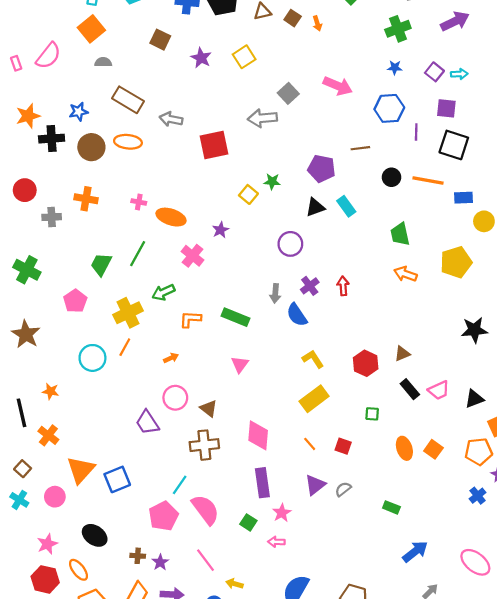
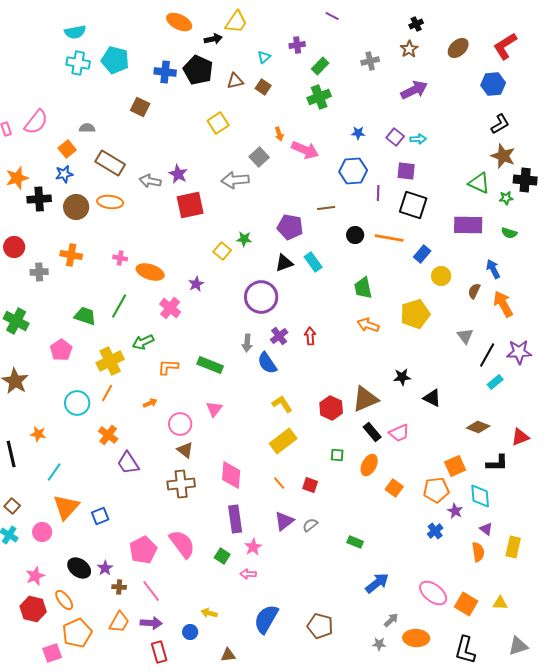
orange arrow: (317, 23) -> (279, 134), moved
orange square: (91, 29) -> (67, 149), moved, size x0.7
green cross: (398, 29) -> (319, 97), moved
purple star: (201, 58) -> (178, 174), moved
blue rectangle: (464, 198) -> (422, 254), turned -48
purple circle: (290, 244) -> (261, 297), size x1.4
green trapezoid: (101, 264) -> (85, 316), turned 80
black star: (474, 330) -> (402, 377), moved, size x0.7
brown triangle: (402, 354) -> (365, 399), size x1.8
pink circle: (175, 398) -> (180, 424), moved
black triangle: (474, 399) -> (432, 398), moved, turned 48
orange cross: (48, 435) -> (108, 435), moved
orange ellipse: (404, 448) -> (369, 465), moved, turned 45
blue square: (117, 479) -> (100, 516), size x0.7
cyan line: (180, 485) -> (54, 472), moved
pink line: (205, 560) -> (151, 591), moved
purple star: (160, 562) -> (105, 568), moved

